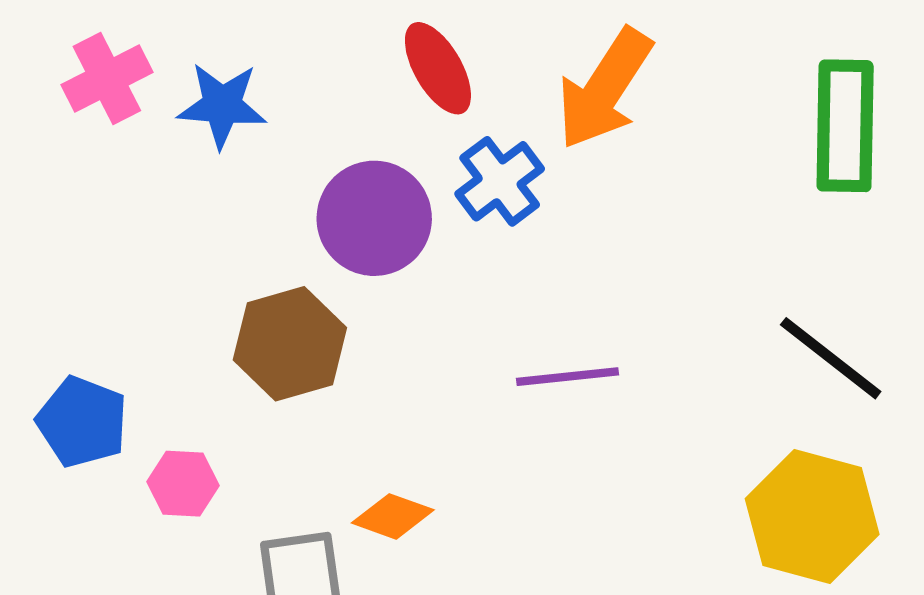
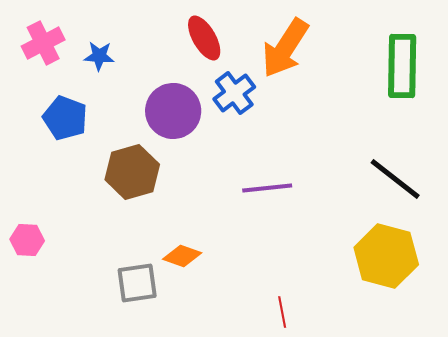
blue star: (222, 105) -> (99, 56), size x0.7
blue pentagon: (82, 422) -> (65, 118), moved
pink hexagon: (183, 484) -> (27, 240), moved

